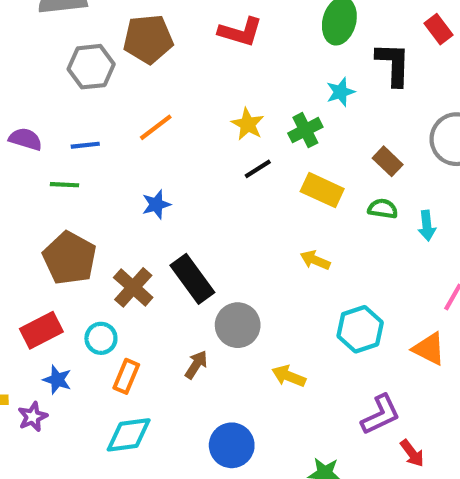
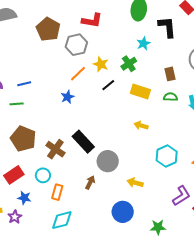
brown pentagon: (148, 39) -> (48, 29), turned -30
gray hexagon: (91, 67) -> (76, 45), moved
orange line: (156, 127) -> (78, 74), moved
brown rectangle: (388, 161) -> (170, 74), turned 40
blue star: (156, 204) -> (67, 97), moved
blue circle: (232, 445) -> (123, 212), moved

